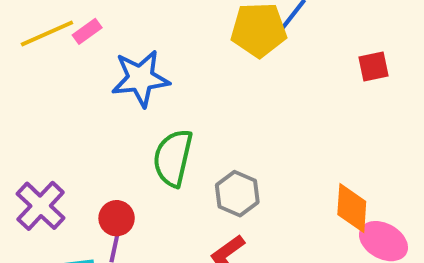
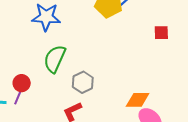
orange diamond: (352, 208) -> (138, 100), turned 75

